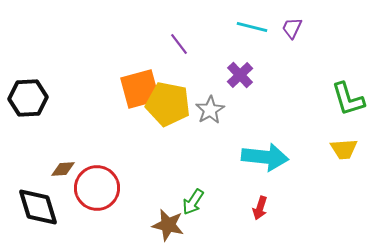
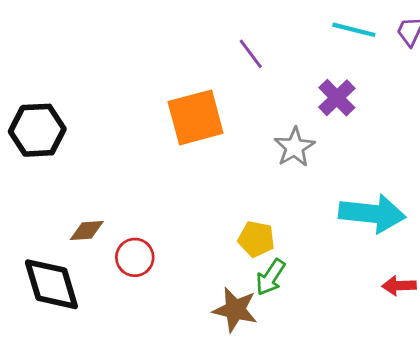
yellow pentagon: (168, 104) -> (256, 239), moved, size x0.6
red circle: (97, 188) -> (135, 257), size x0.6
red arrow: (260, 208) -> (399, 286), moved, turned 70

